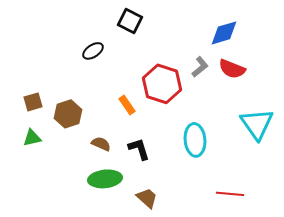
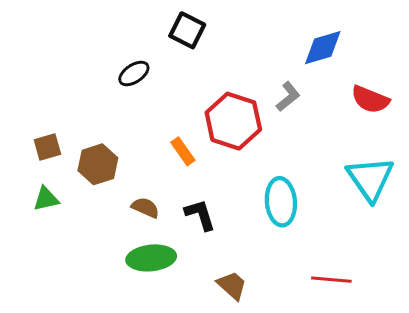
red semicircle: (232, 69) -> (370, 99), moved
brown trapezoid: (147, 198) -> (232, 285), moved

